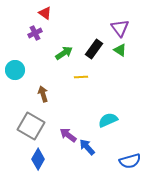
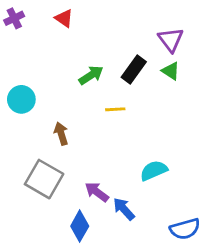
purple cross: (35, 33) -> (14, 18), moved
blue diamond: (38, 159) -> (80, 226), moved

